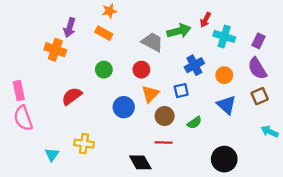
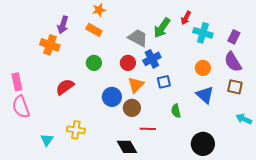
green arrow: (179, 31) -> (162, 28), turned 140
blue cross: (194, 65) -> (152, 59), moved
brown square: (260, 96) -> (235, 87), turned 35
brown circle: (165, 116) -> (132, 108), moved
green semicircle: (194, 123) -> (176, 111), turned 112

